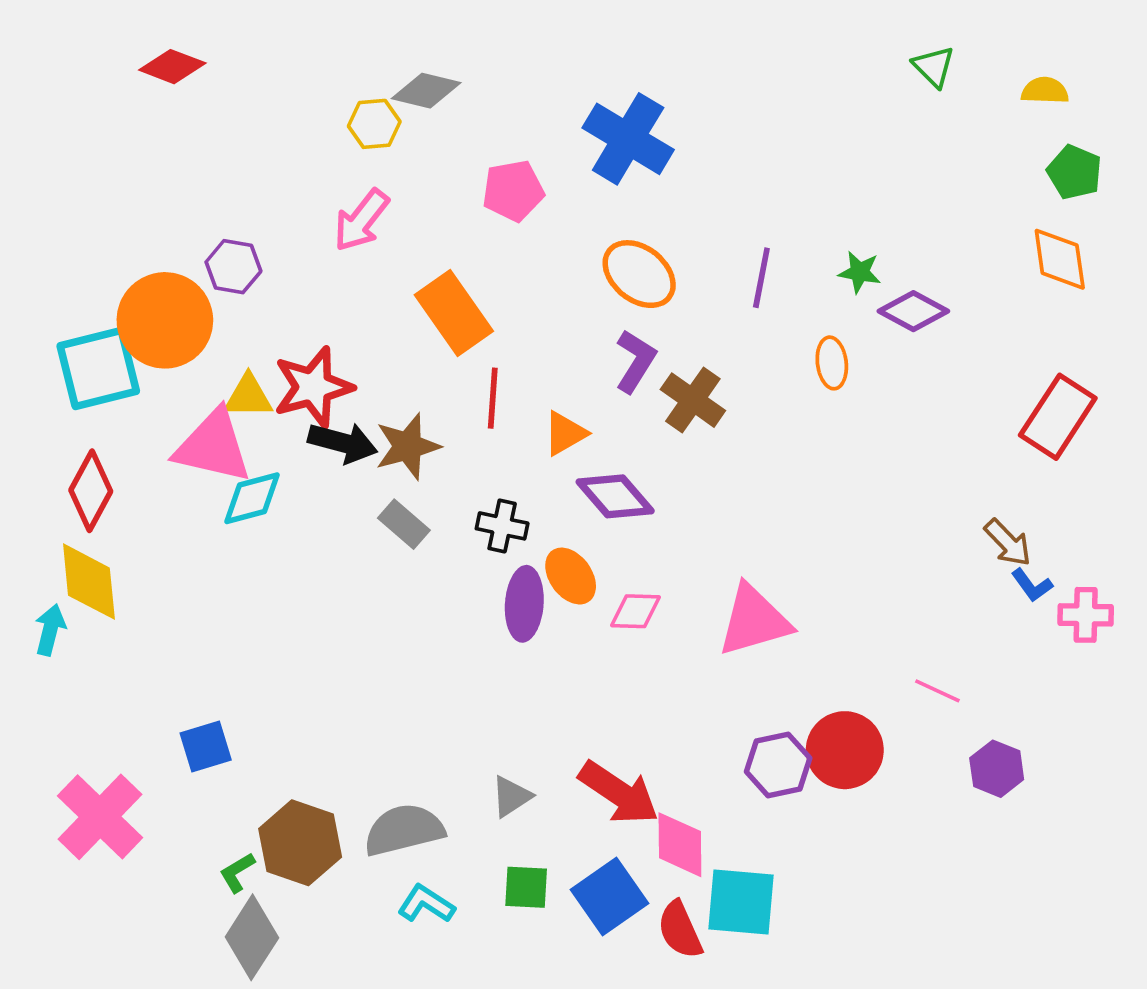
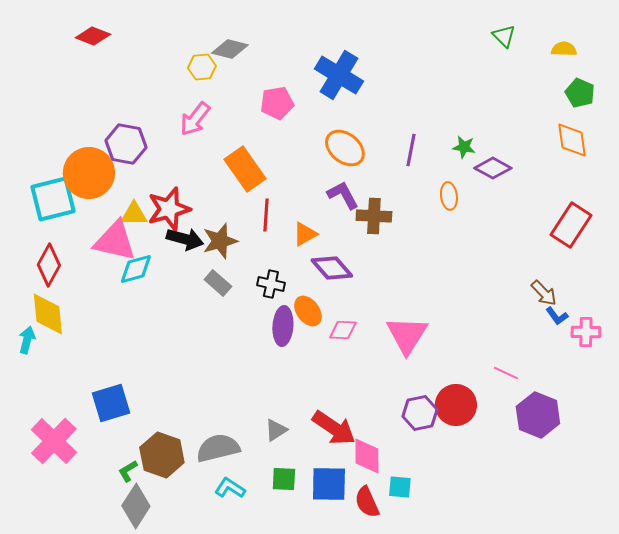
purple hexagon: (233, 267) -> (126, 144), size x1.4
purple L-shape: (635, 361) -> (343, 195), turned -60
brown cross: (693, 400) -> (374, 216), turned -32
pink triangle: (754, 620) -> (407, 335), turned -42
blue square: (206, 746) -> (111, 403), size x1.4
purple hexagon: (997, 769) -> (538, 415), size x1.5
blue square: (610, 897) -> (329, 484), turned 36
cyan square: (741, 902) -> (400, 487), size x0.6

